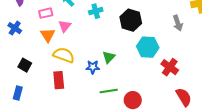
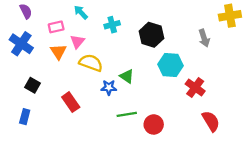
blue cross: (15, 28) -> (21, 44), size x1.5
yellow semicircle: (64, 55) -> (91, 63), moved
green triangle: (109, 57) -> (127, 76), turned -40
red rectangle: (59, 80) -> (71, 102), turned -30

